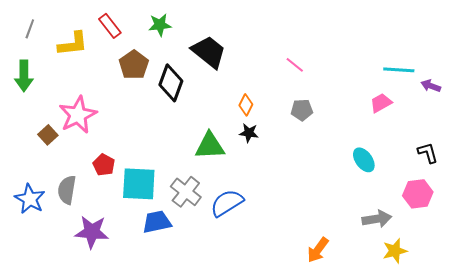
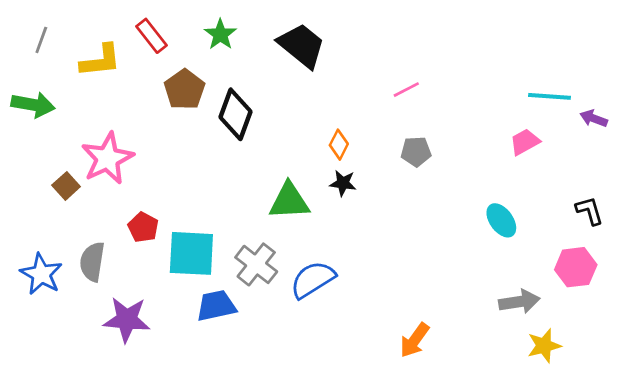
green star: (160, 25) -> (220, 34), turned -30
black trapezoid: (209, 52) -> (302, 45), moved
pink line: (295, 65) -> (406, 90), turned -66
green arrow: (24, 76) -> (33, 105), turned -80
orange arrow: (318, 250) -> (415, 340), moved

